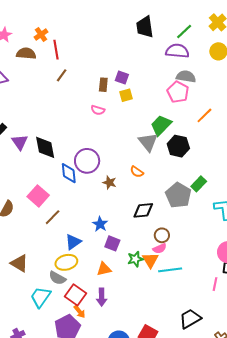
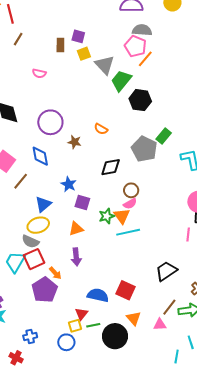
pink semicircle: (98, 110) -> (39, 73), moved
orange line: (204, 115) -> (145, 59), moved
gray triangle: (148, 142) -> (105, 65), moved
blue diamond: (69, 173) -> (40, 156), moved
cyan line: (170, 270) -> (128, 232), moved
red square: (75, 295) -> (34, 259), moved, turned 35

